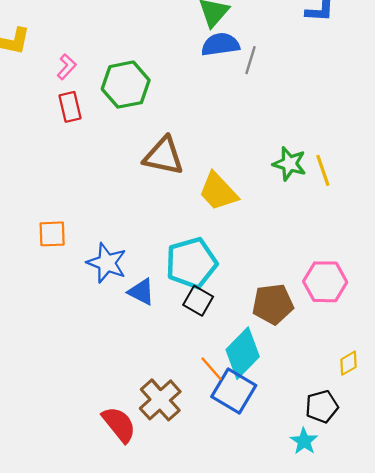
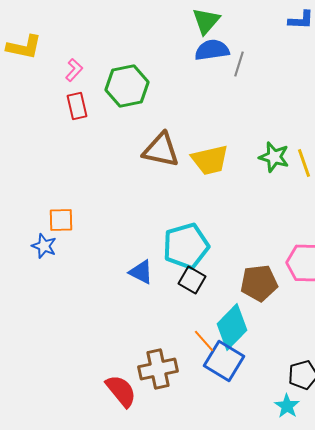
yellow trapezoid: (218, 192) -> (210, 160), moved, turned -60
blue star: (107, 263) -> (44, 246), moved, size x0.7
brown cross: (160, 400) -> (158, 369), turned 30

